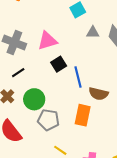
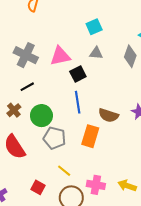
gray triangle: (93, 32) -> (96, 53), moved
black square: (59, 64) -> (78, 74), moved
blue line: (78, 77) -> (78, 102), moved

